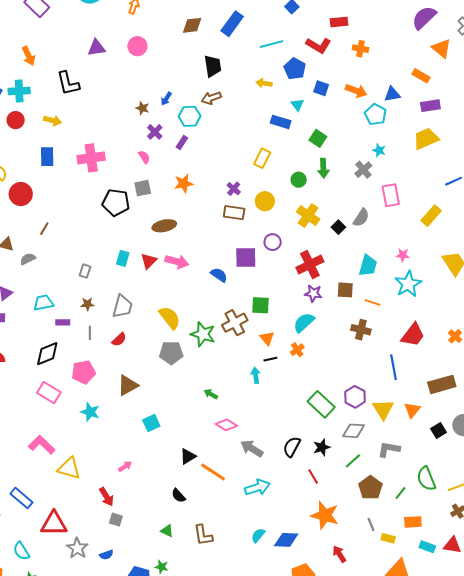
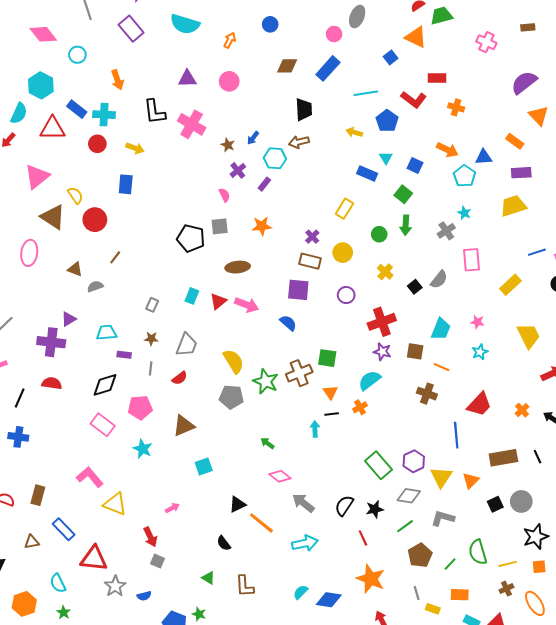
blue square: (321, 88) -> (415, 165), moved
pink cross: (91, 158) -> (192, 124), moved, turned 32
yellow cross: (308, 216) -> (385, 272), size x0.7
purple square: (246, 257) -> (298, 290), moved
cyan star: (408, 284) -> (480, 352), size x0.6

